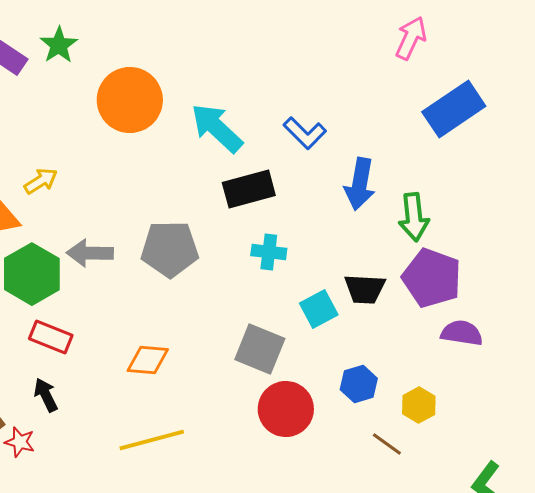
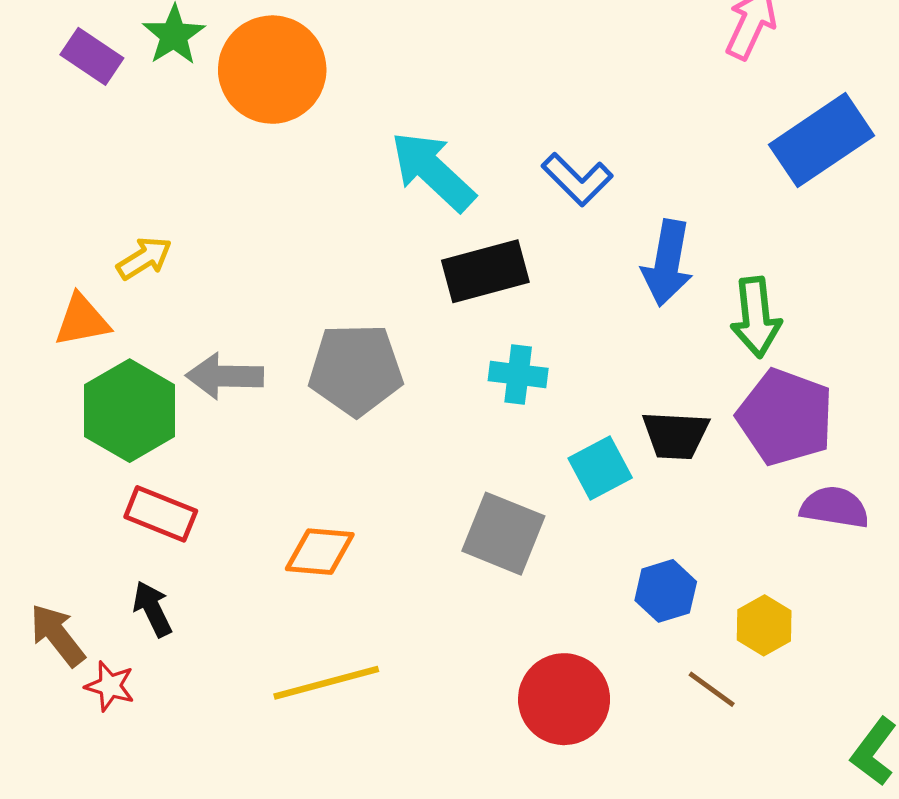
orange circle: (130, 100) -> (272, 70), moved
red circle: (286, 409) -> (564, 699), moved

